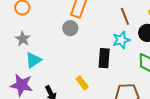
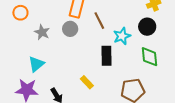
brown line: (125, 16) -> (99, 21), moved
gray star: (23, 39) -> (42, 32), moved

